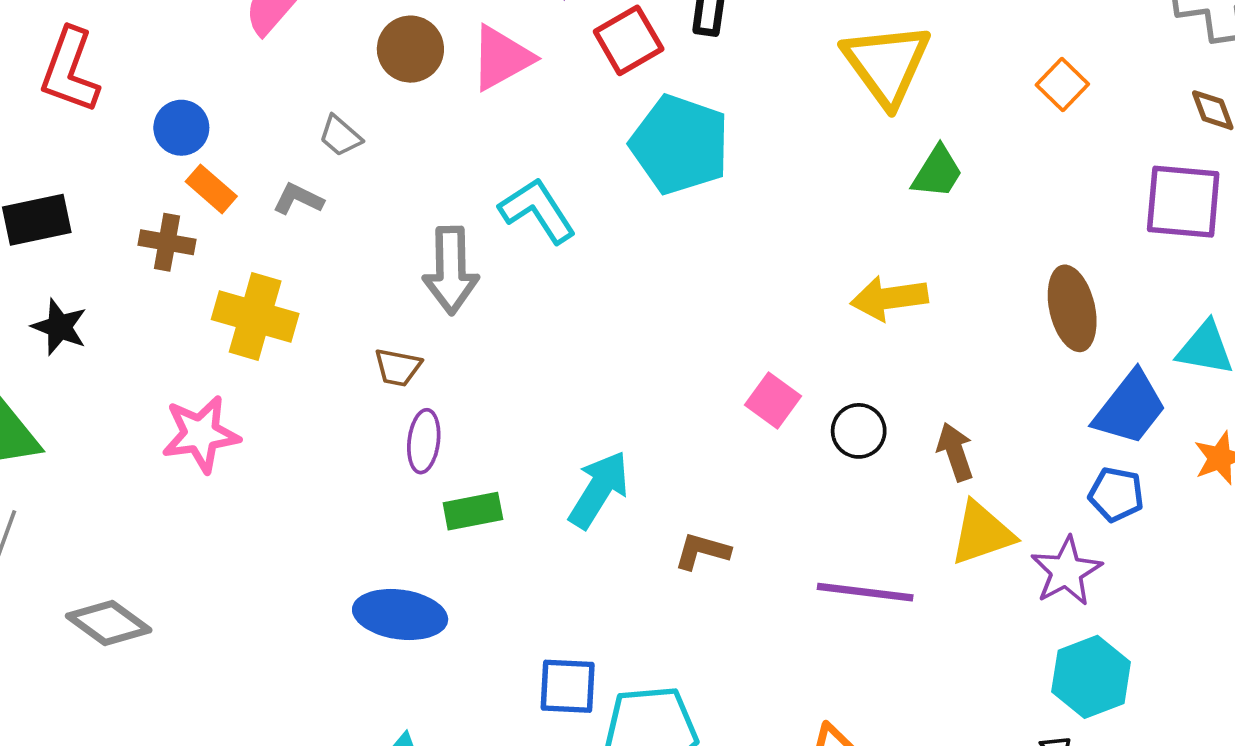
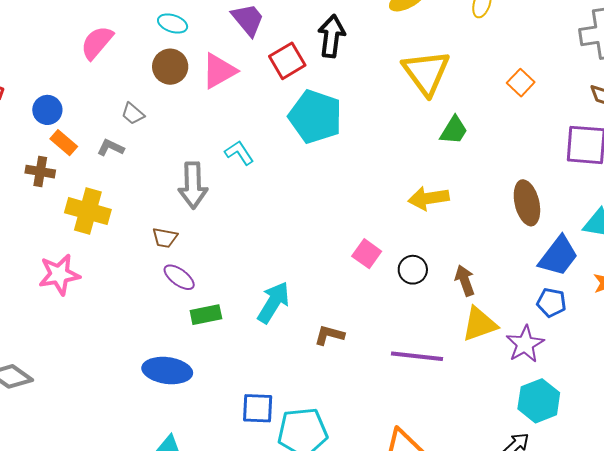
cyan L-shape: (538, 210) -> (239, 153), size x0.7
purple ellipse: (424, 441) -> (179, 277), turned -60

